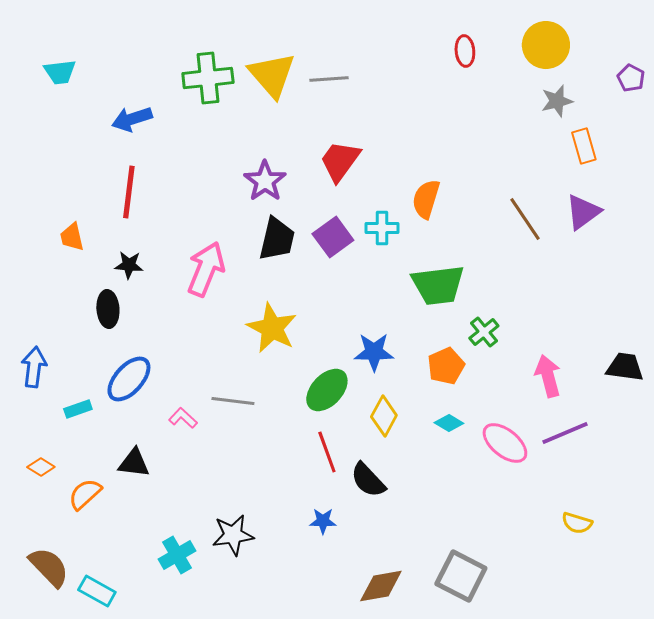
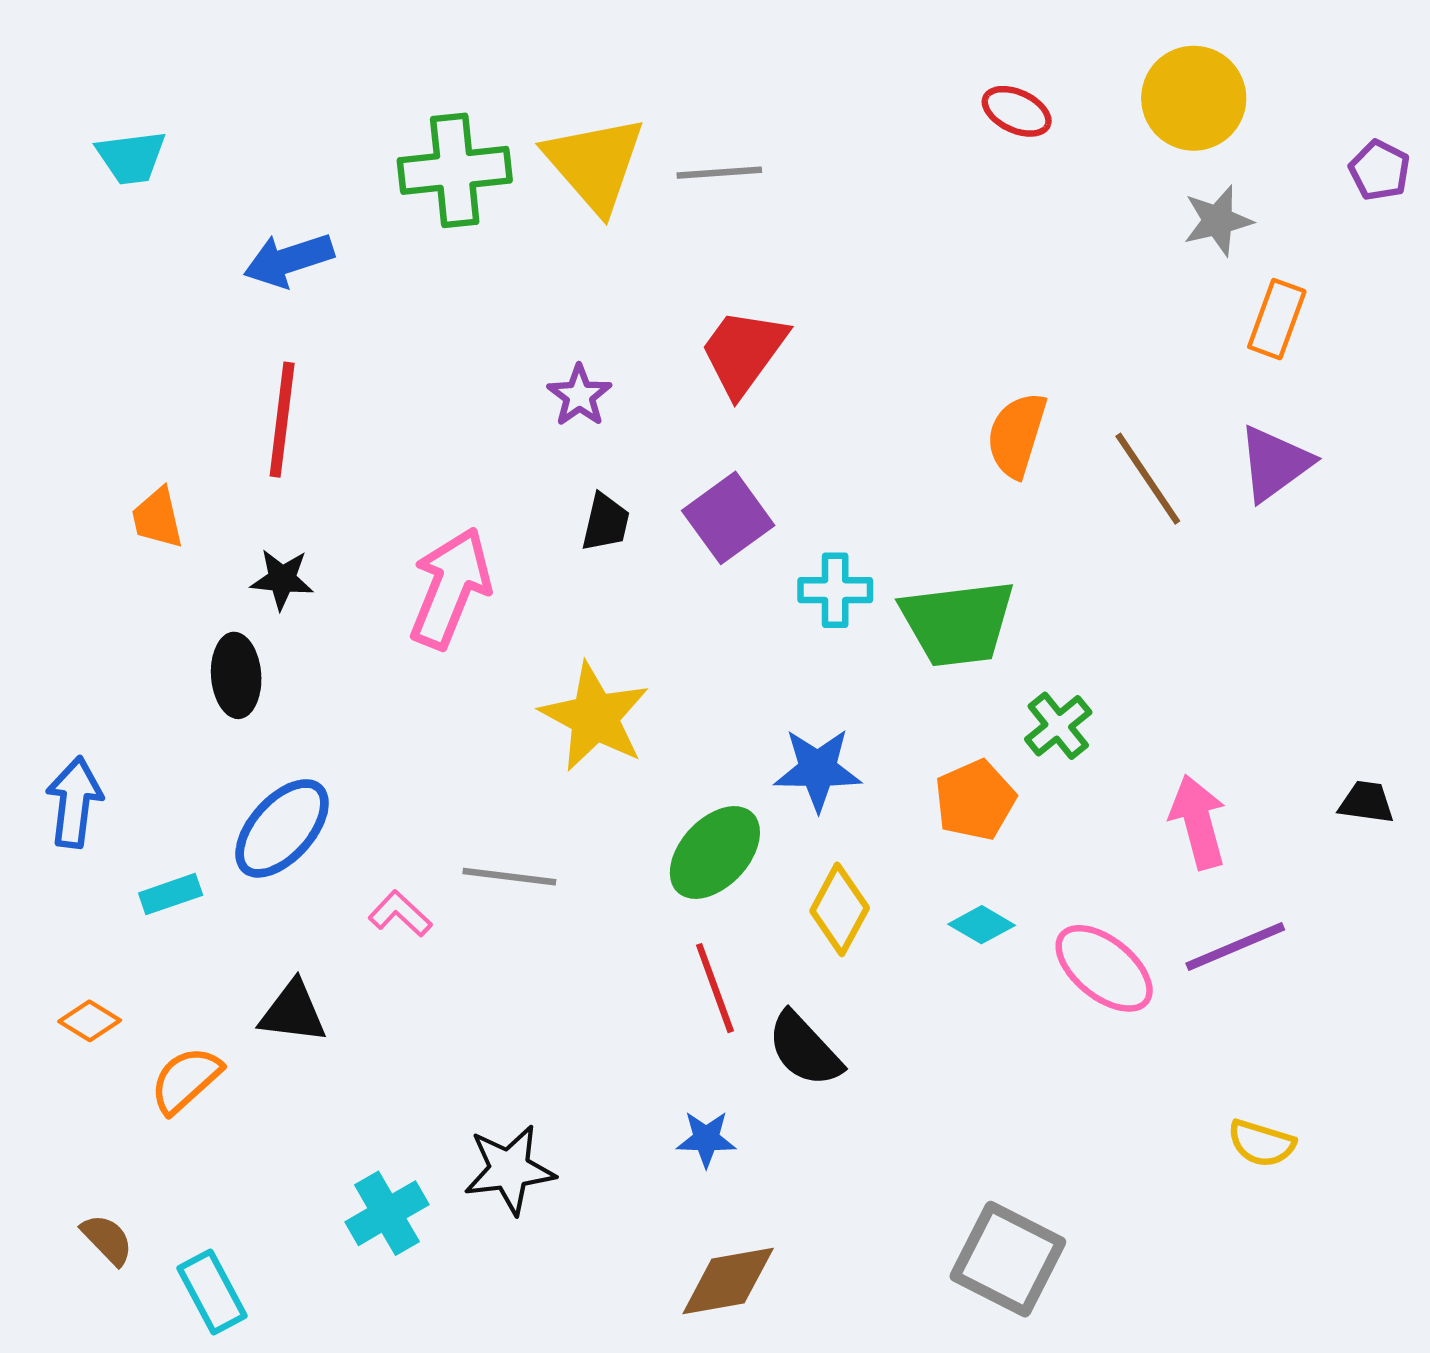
red ellipse: (465, 51) -> (1017, 111), turned -60
orange rectangle: (584, 146) -> (1277, 319), turned 36
purple star: (265, 181) -> (579, 396), size x0.7
orange semicircle: (426, 199) -> (1017, 435), moved
cyan cross: (382, 228) -> (835, 590), moved
black trapezoid: (277, 239) -> (606, 522), size x0.6
black trapezoid: (625, 367) -> (1366, 802), size x0.7
brown semicircle: (49, 567) -> (107, 1239), size x0.6
brown diamond: (381, 586) -> (728, 1281), moved
cyan rectangle: (97, 591) -> (212, 1292), turned 33

